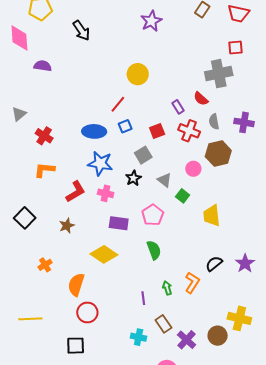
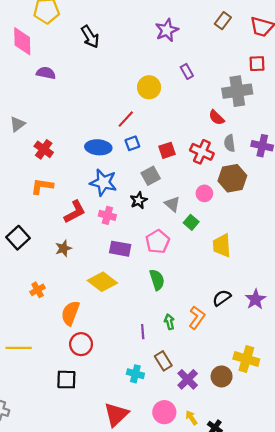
purple rectangle: (178, 107) -> (187, 71), moved

